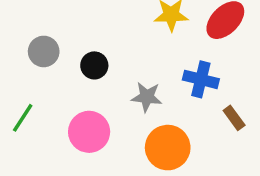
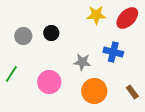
black circle: (94, 65) -> (51, 33), moved
brown rectangle: (234, 118) -> (132, 92), moved

